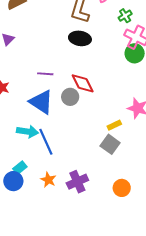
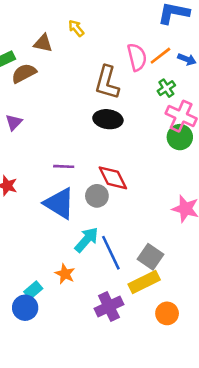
yellow rectangle: (114, 125) -> (144, 282), moved, size x1.6
cyan arrow: (27, 132) -> (87, 240), moved, turned -55
blue line: (46, 142) -> (111, 253), moved
orange star: (48, 180) -> (65, 274), moved

